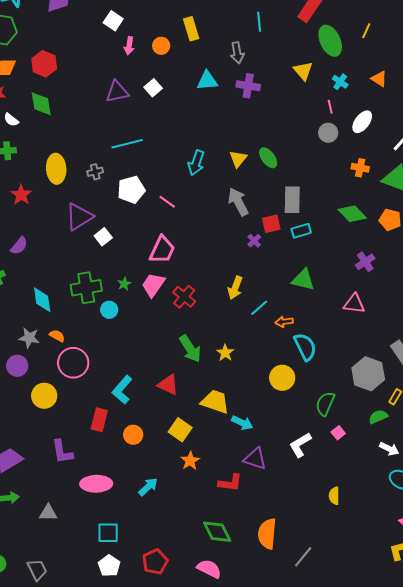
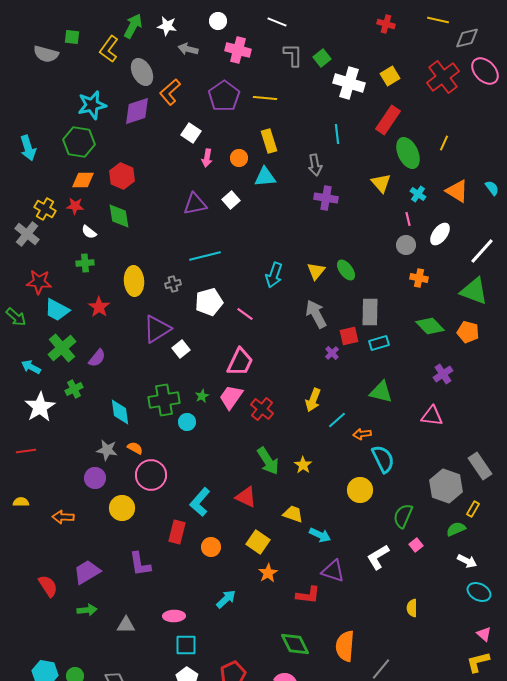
orange triangle: (379, 79) -> (457, 191), size x1.4
cyan triangle: (207, 81) -> (265, 177), moved
orange cross: (360, 168) -> (419, 278), moved
yellow trapezoid: (215, 402) -> (293, 514), size x0.7
pink ellipse: (96, 484) -> (174, 616), moved, size x0.7

